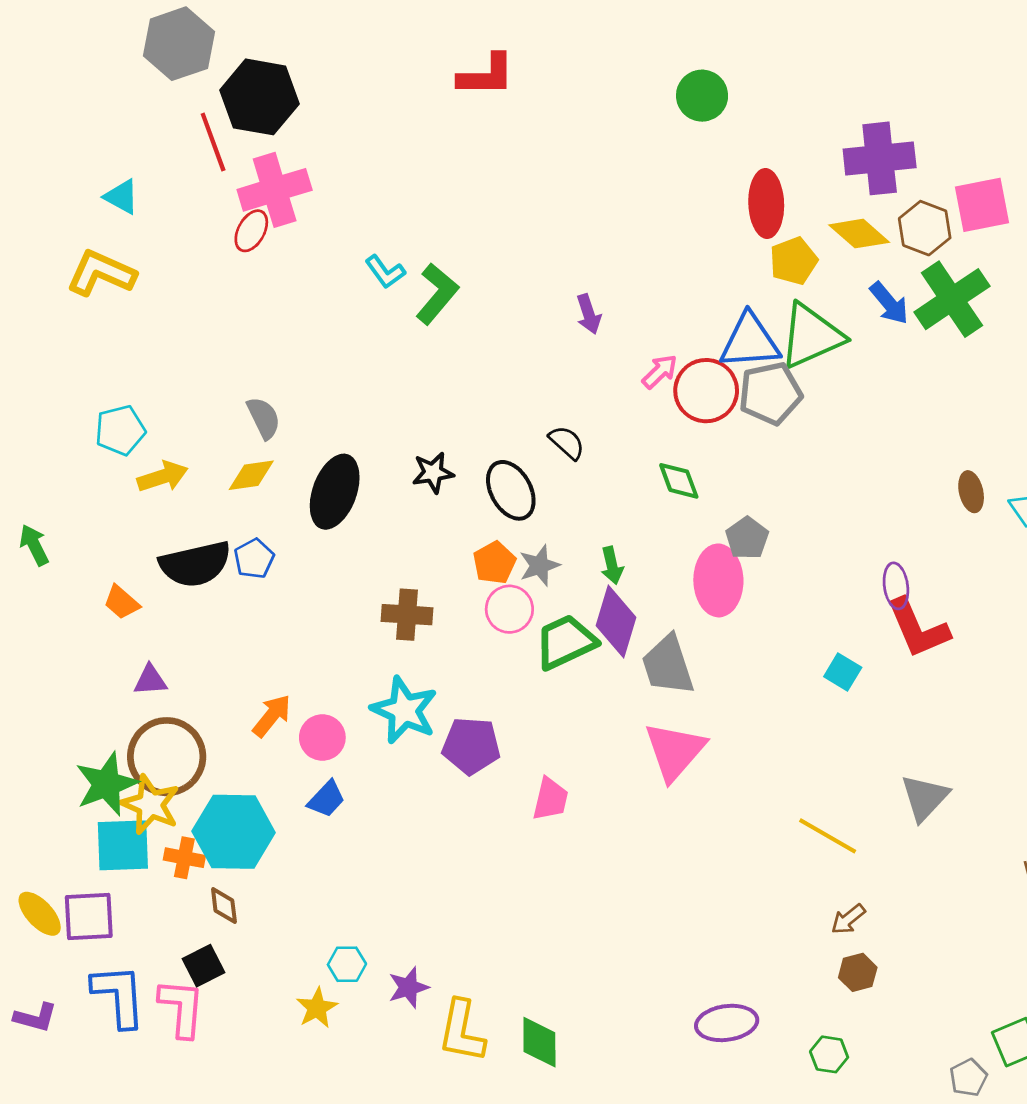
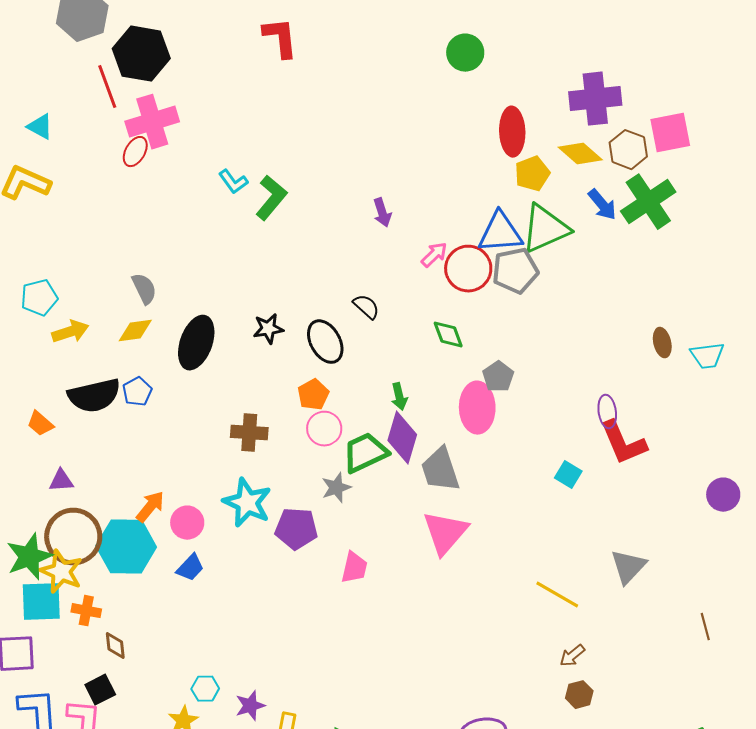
red L-shape: (486, 75) -> (280, 38), moved, turned -96
gray star: (539, 565) -> (336, 488), moved
cyan hexagon: (234, 832) -> (126, 547), moved

